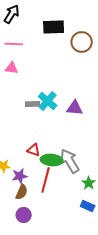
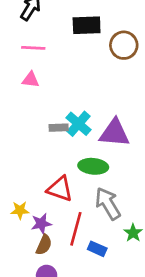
purple triangle: (75, 108) -> (114, 133), size x1.4
red triangle: (34, 150) -> (60, 189), size x1.5
green ellipse: (52, 160) -> (93, 166), moved
blue rectangle: (88, 206) -> (97, 249), moved

